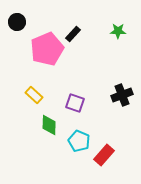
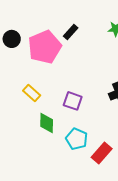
black circle: (17, 22) -> (12, 39), moved

